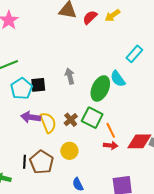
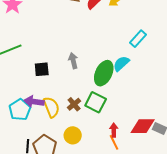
cyan semicircle: (118, 79) -> (121, 64), turned 84
cyan pentagon: (22, 89) -> (20, 110), moved
orange line: (111, 130) -> (114, 142), moved
red arrow: (111, 145) -> (114, 130), turned -96

